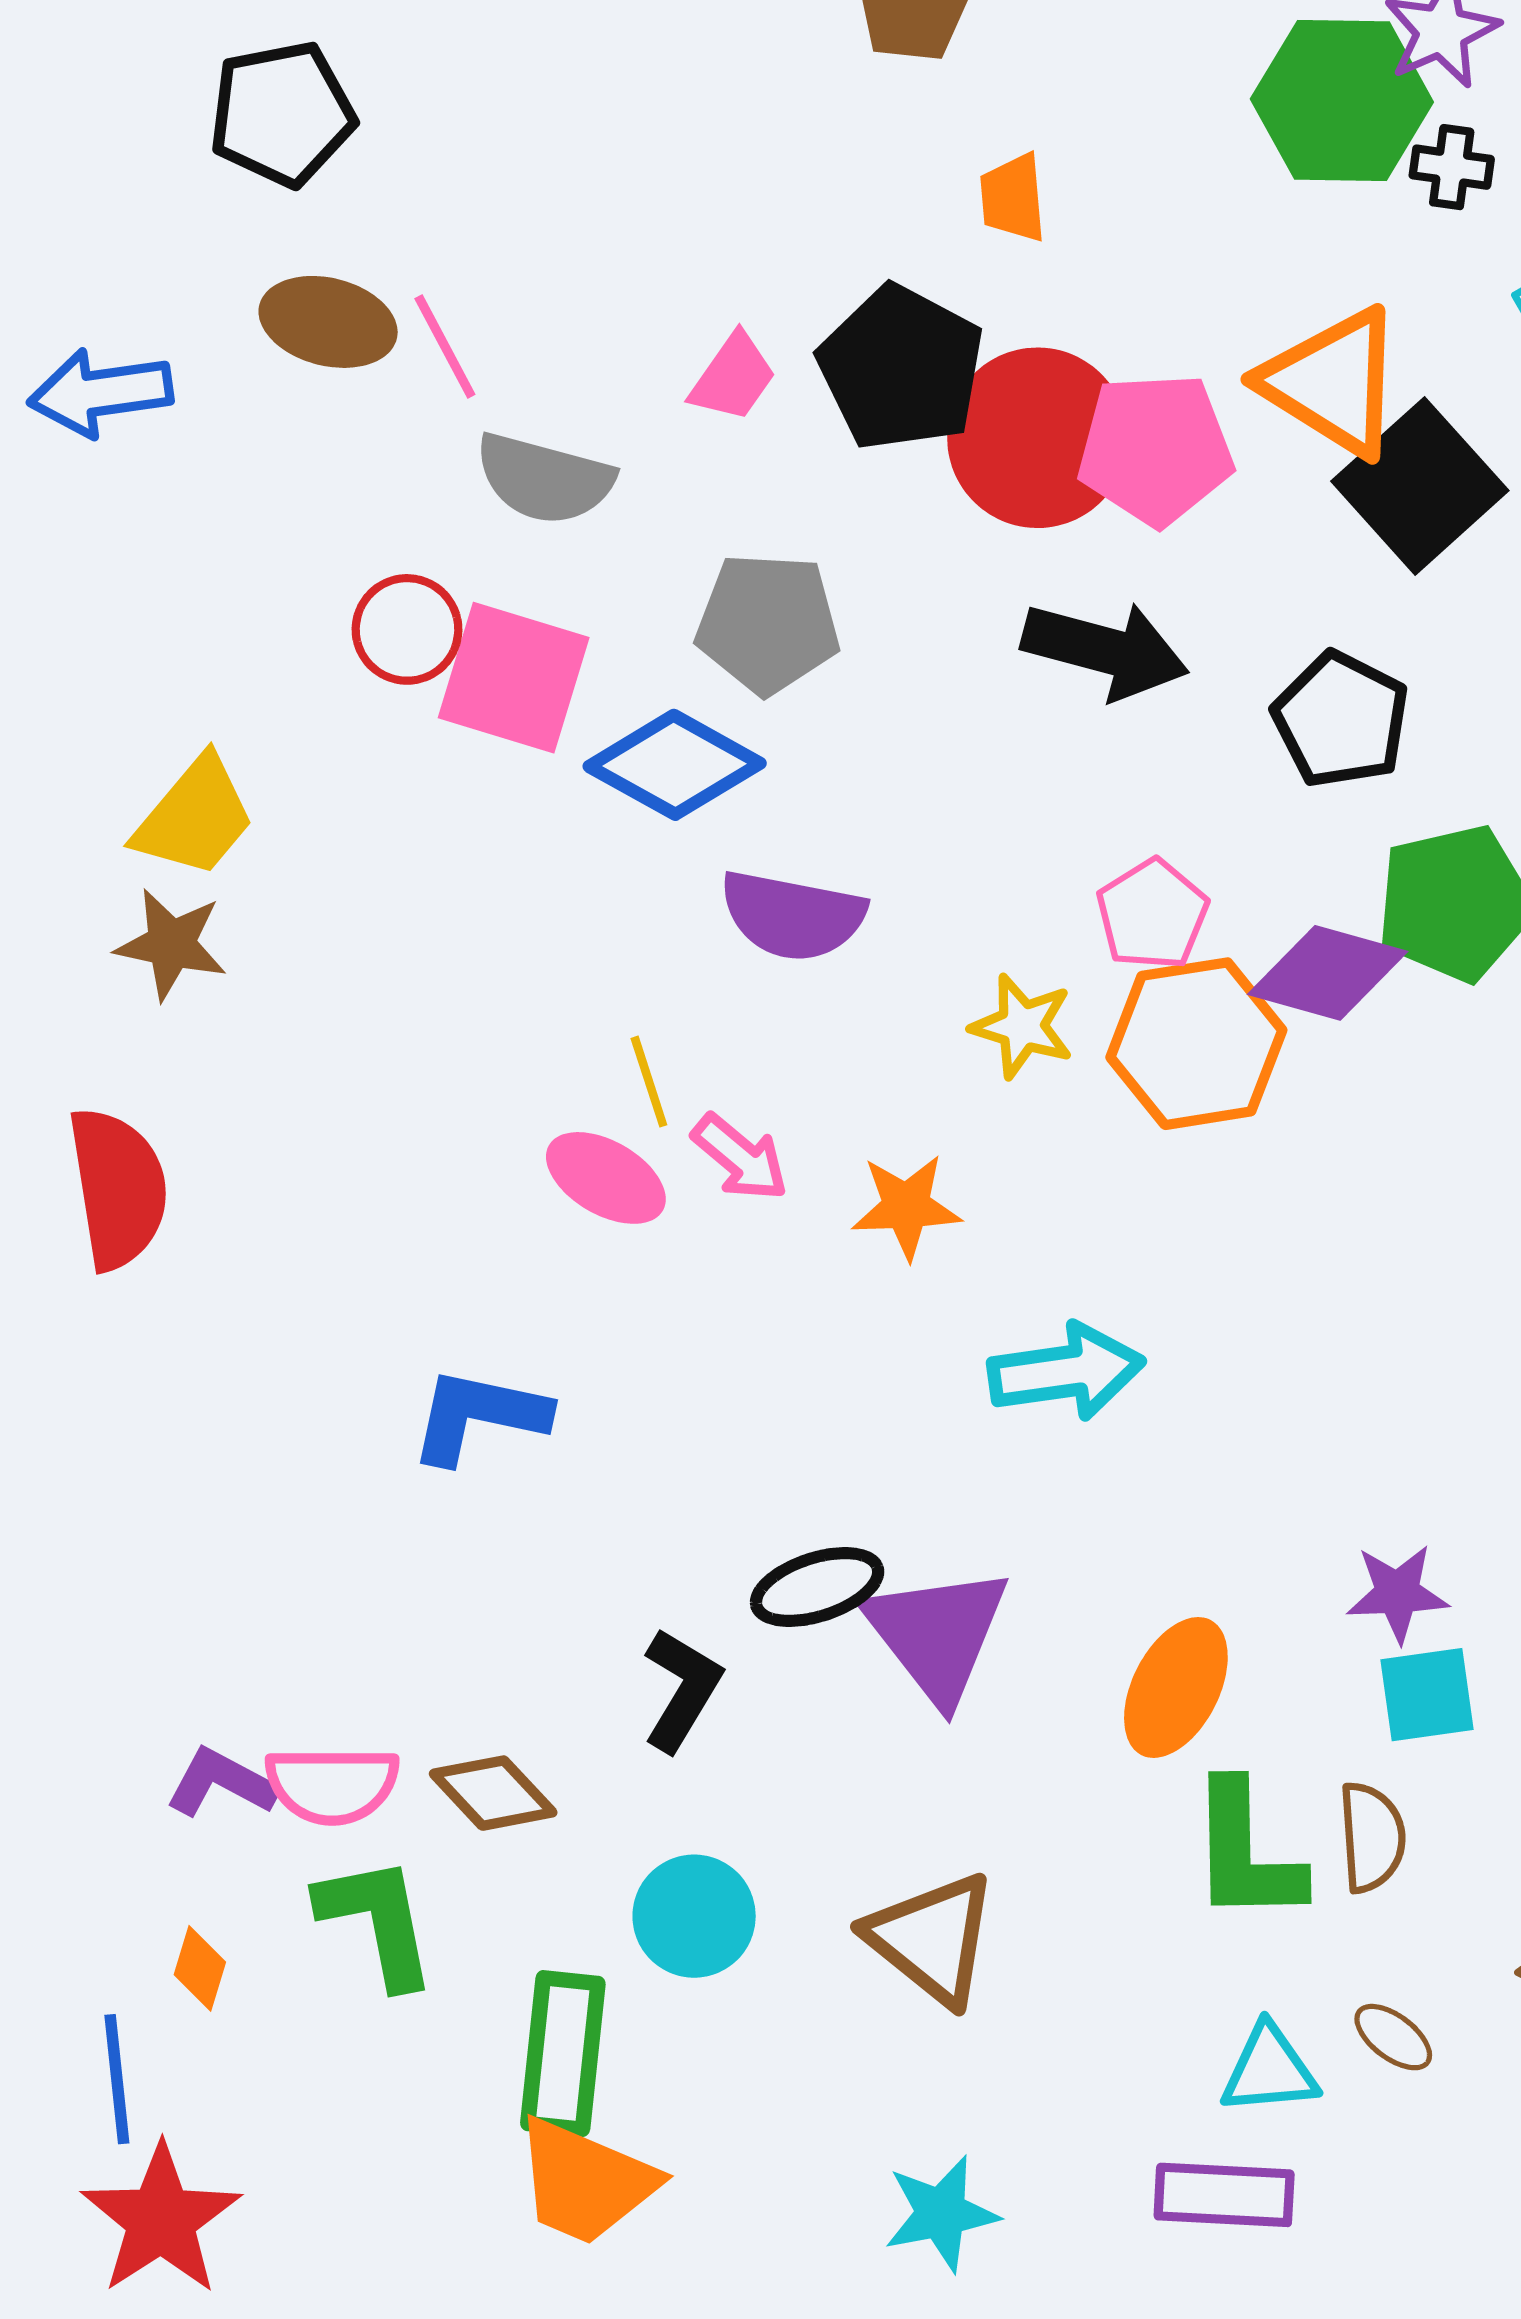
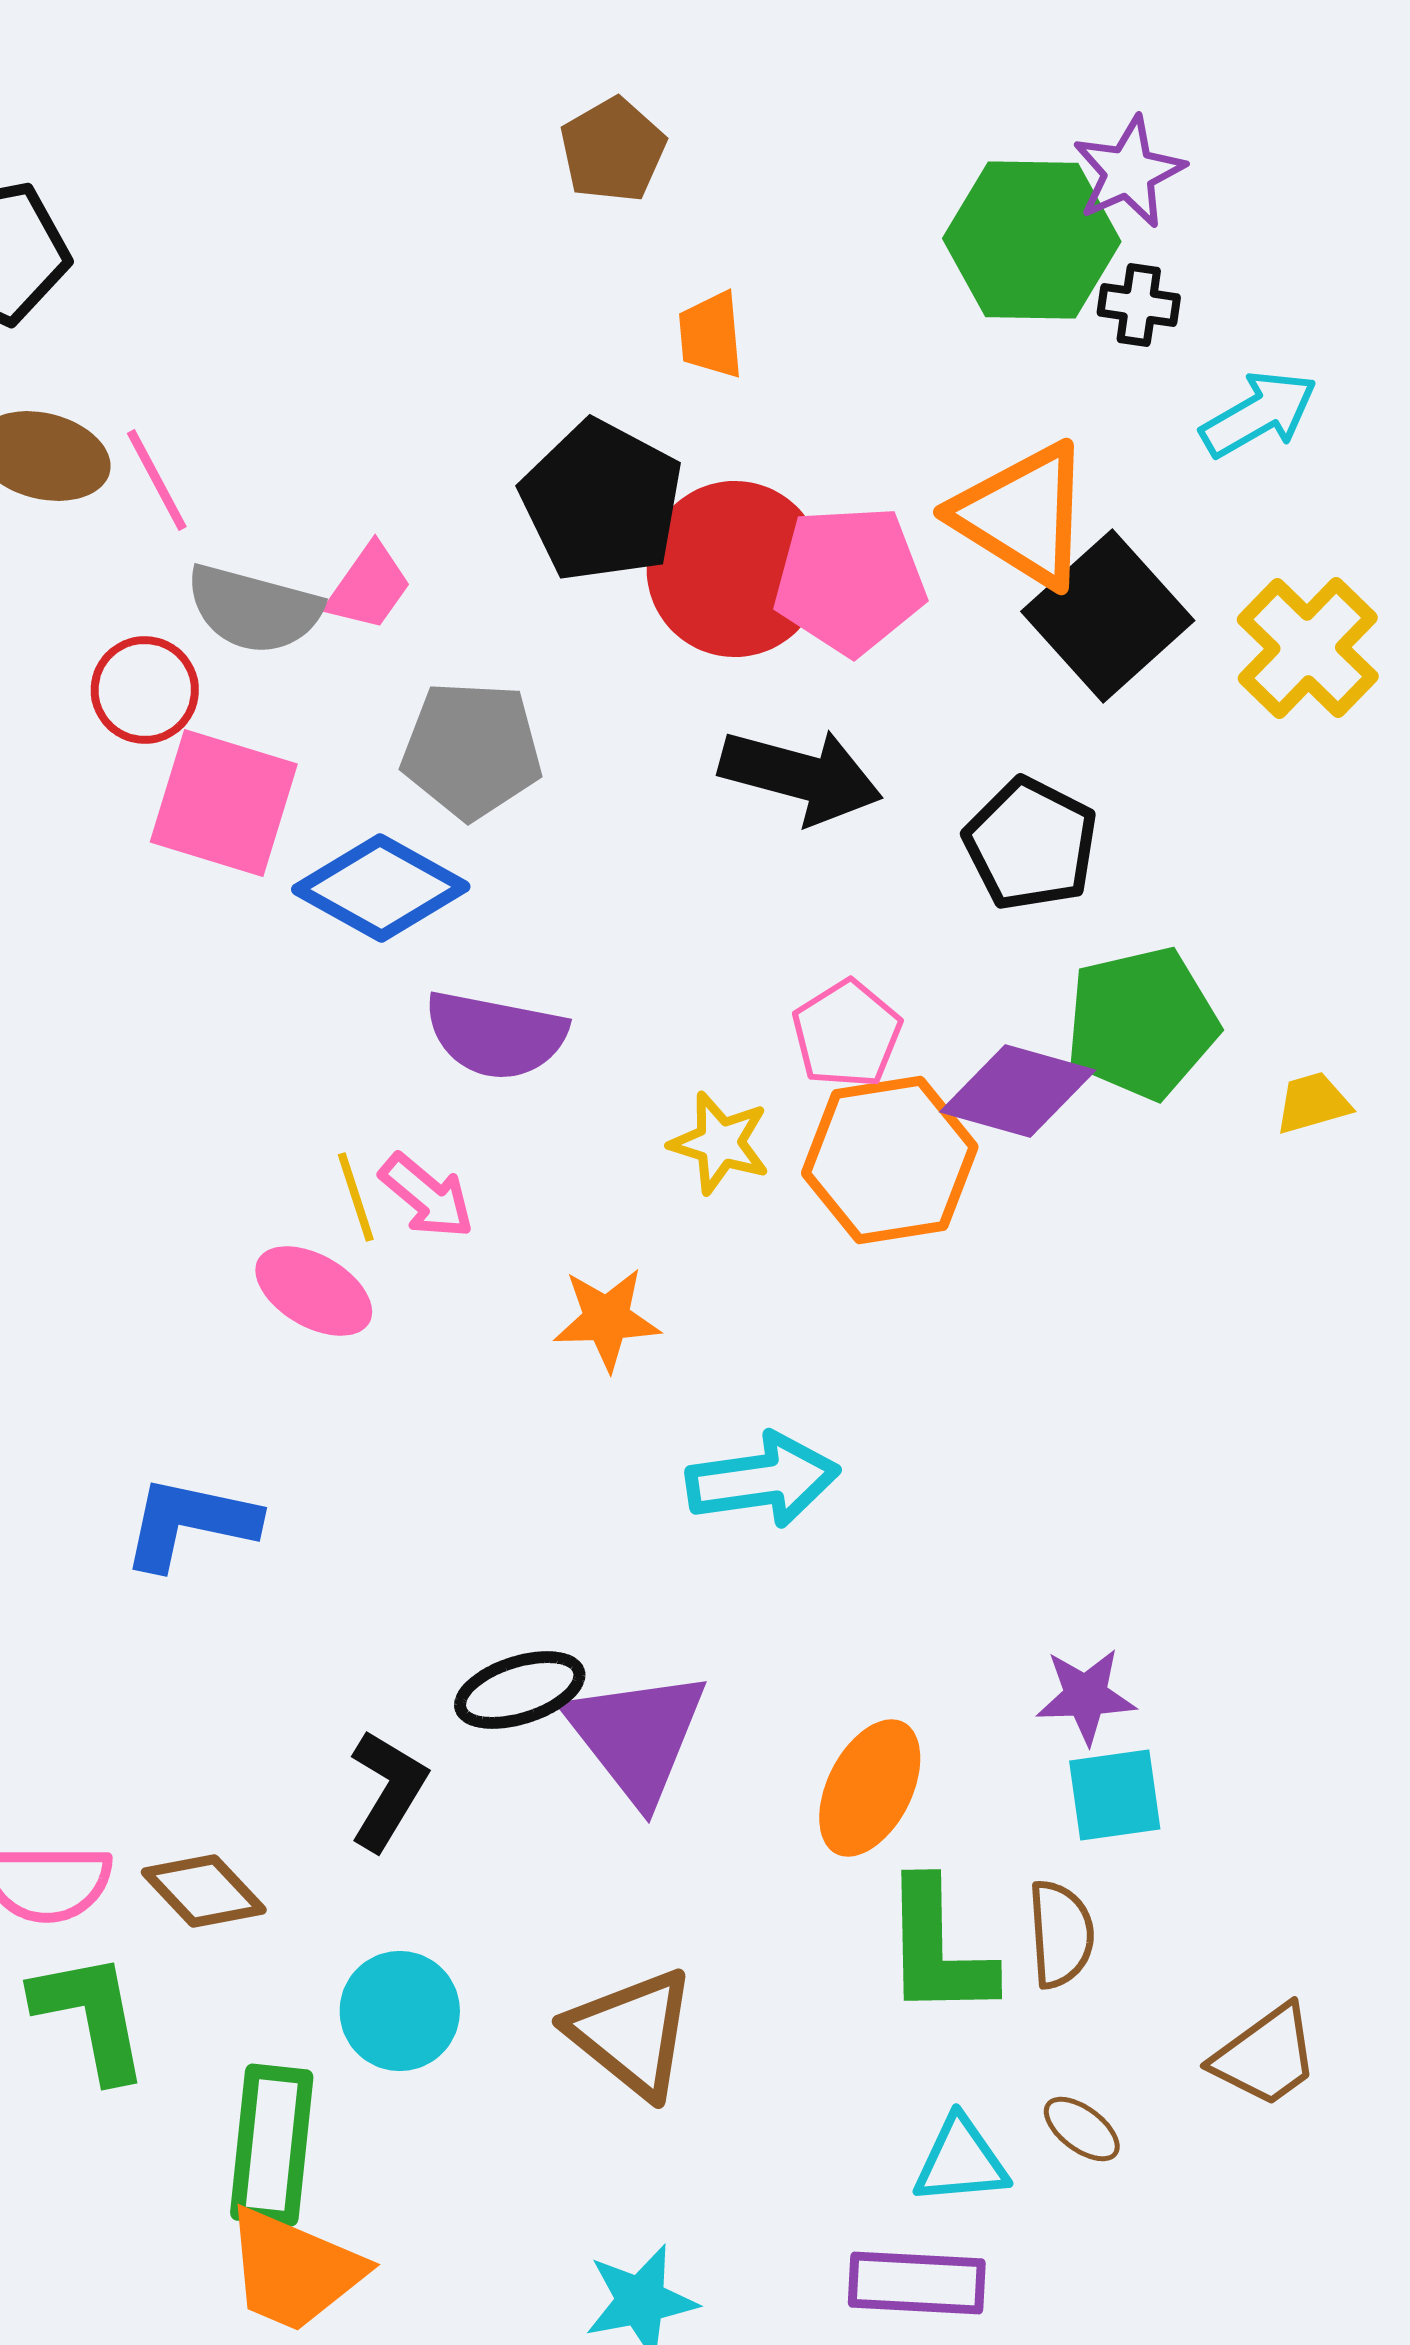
pink trapezoid: (733, 377) -> (369, 587), moved
red circle: (407, 629) -> (145, 690), moved
pink arrow: (740, 1157) -> (427, 1196), moved

